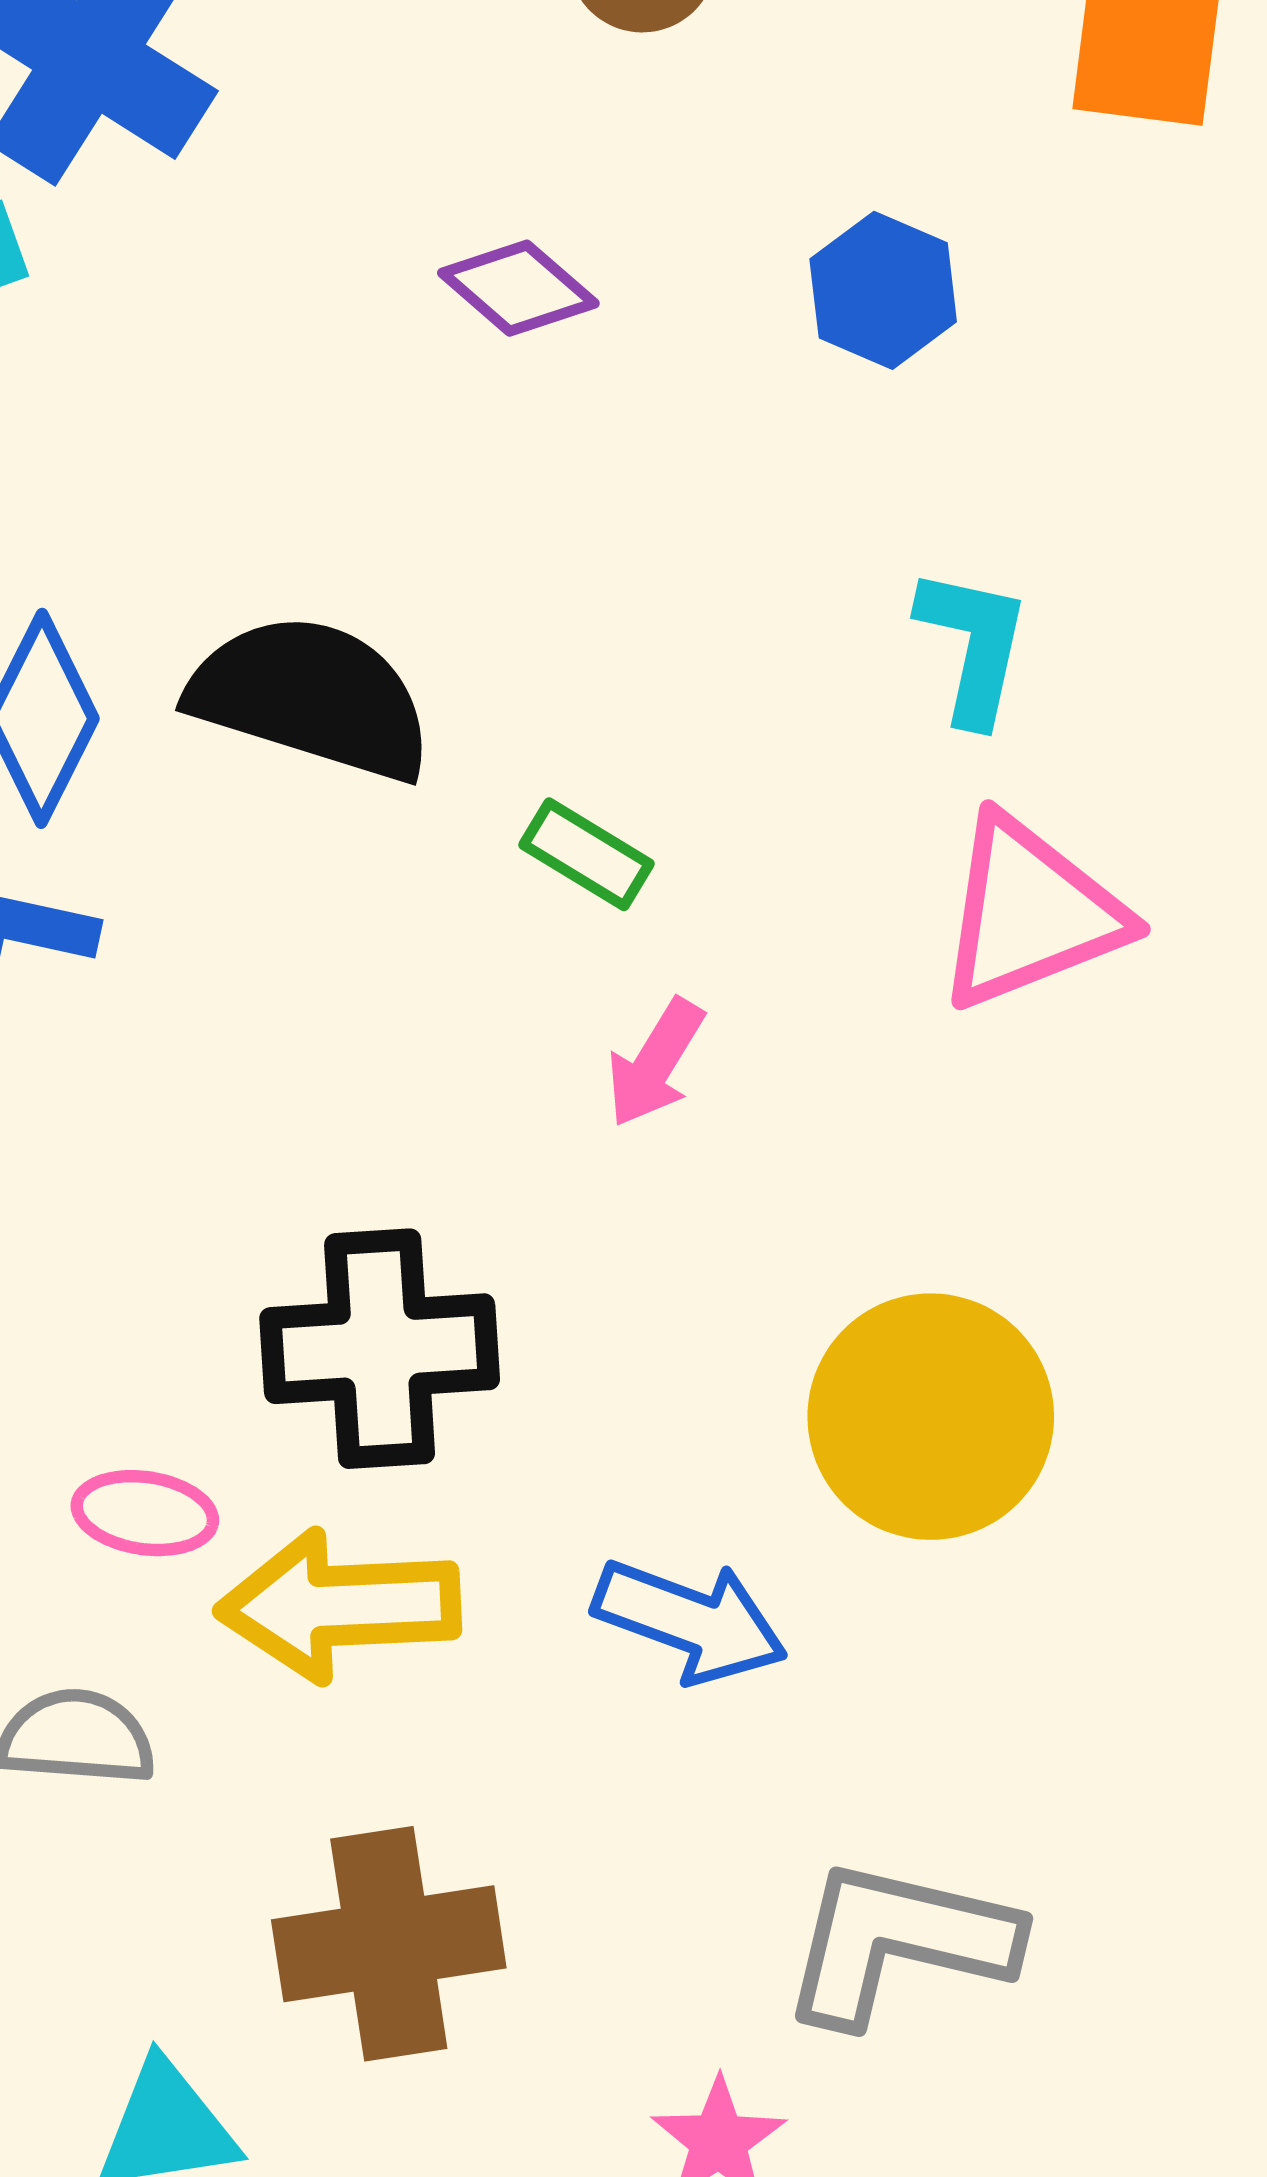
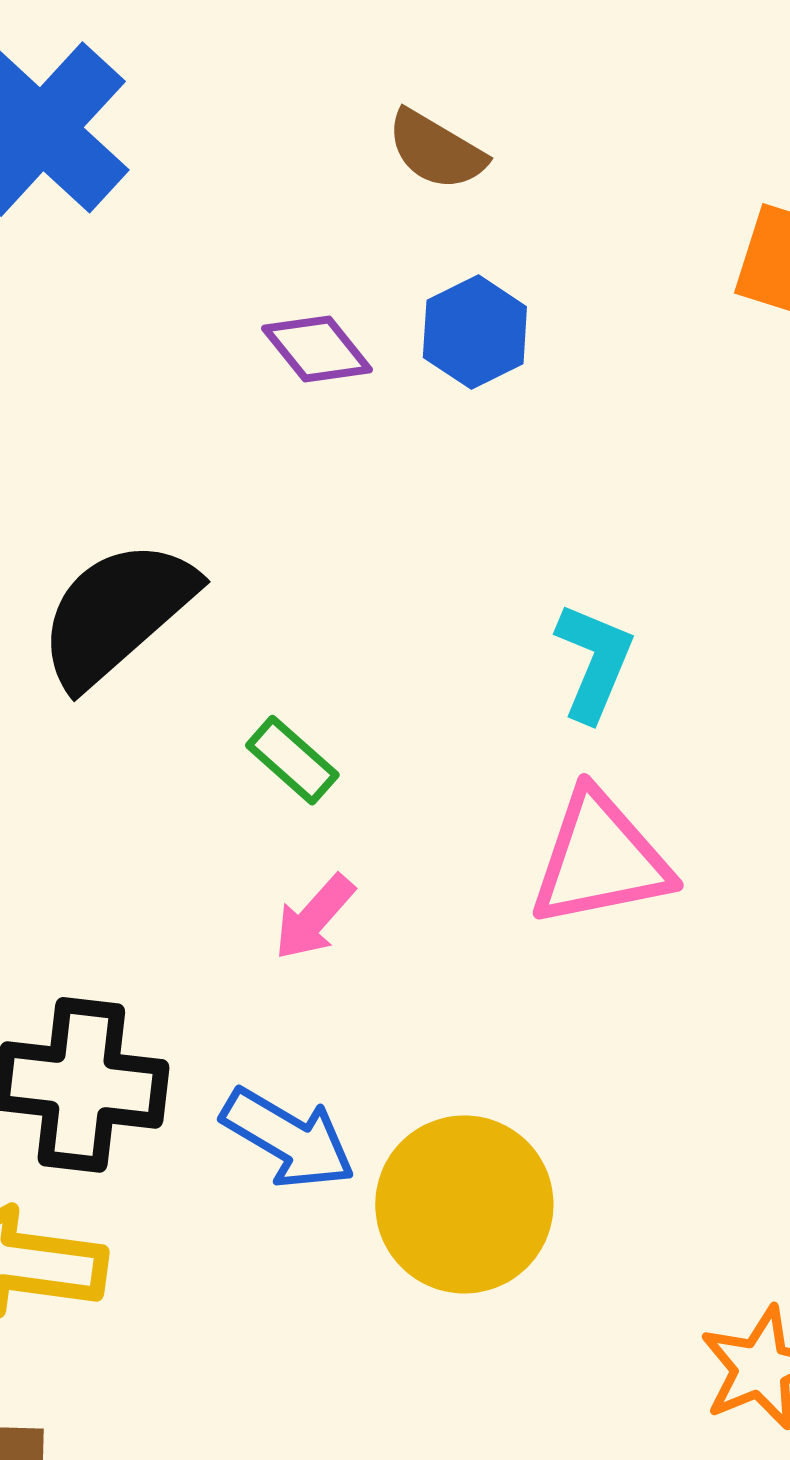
blue hexagon: (883, 290) -> (475, 332), moved
black semicircle: (311, 697) -> (117, 613), turned -69
blue arrow: (690, 1621) -> (288, 1138), moved

